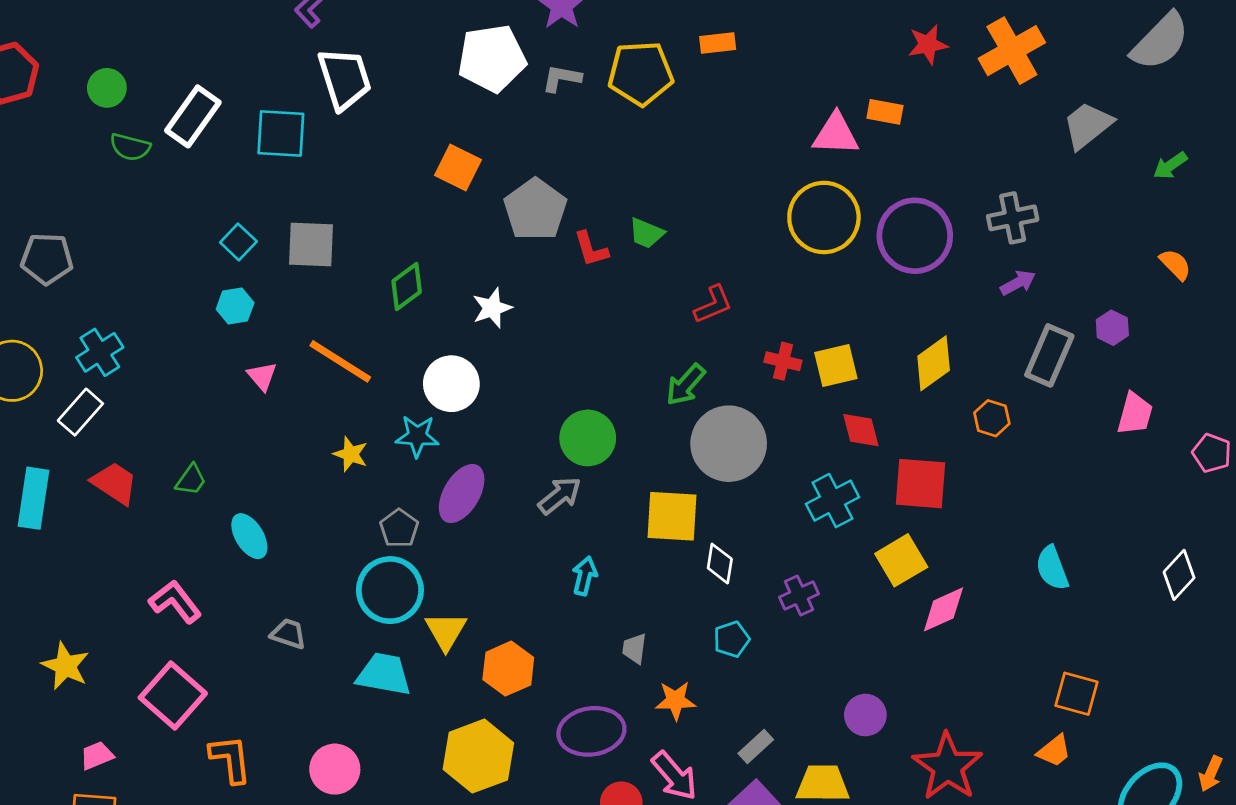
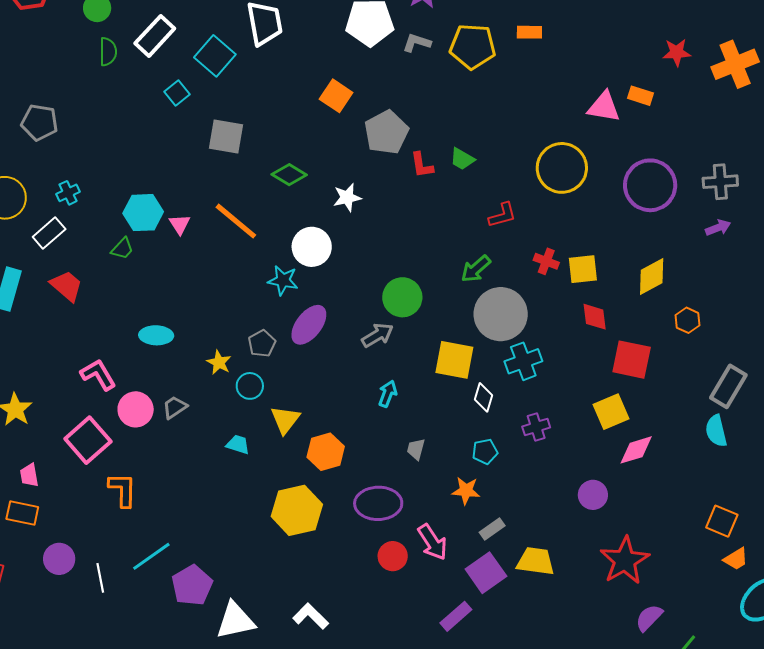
cyan square: (281, 133) -> (215, 56), turned 30
green semicircle: (130, 147) -> (108, 52), turned -112
yellow circle: (824, 217) -> (562, 168), moved
cyan square: (238, 242) -> (177, 93), moved
green diamond: (407, 287) -> (289, 175), turned 60
cyan hexagon: (235, 306) -> (143, 213), moved, size x1.5
cyan cross: (100, 352) -> (68, 193), size x0.7
gray rectangle: (1049, 355) -> (728, 386), moved
yellow star: (351, 454) -> (219, 362), moved
green trapezoid: (191, 480) -> (122, 249), moved
cyan cross: (833, 501) -> (523, 361), moved
cyan ellipse: (249, 536) -> (156, 335), turned -64
cyan circle: (390, 590) -> (250, 386), size x0.6
gray trapezoid: (288, 634) -> (175, 407), turned -60
cyan trapezoid: (384, 674) -> (238, 444), size x0.6
orange star: (675, 700) -> (466, 491), moved
purple circle: (865, 715) -> (593, 495), moved
orange trapezoid: (1054, 751) -> (736, 559), moved
pink trapezoid: (97, 756) -> (29, 475), turned -85
pink circle: (335, 769) -> (136, 409), moved

